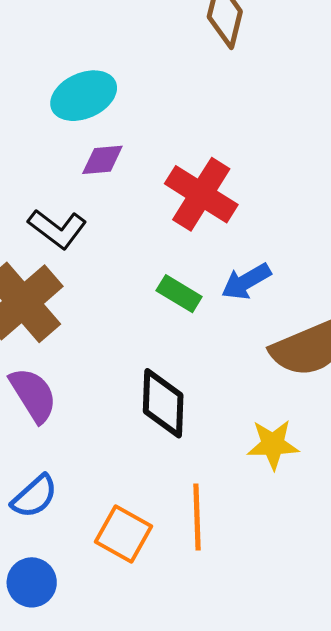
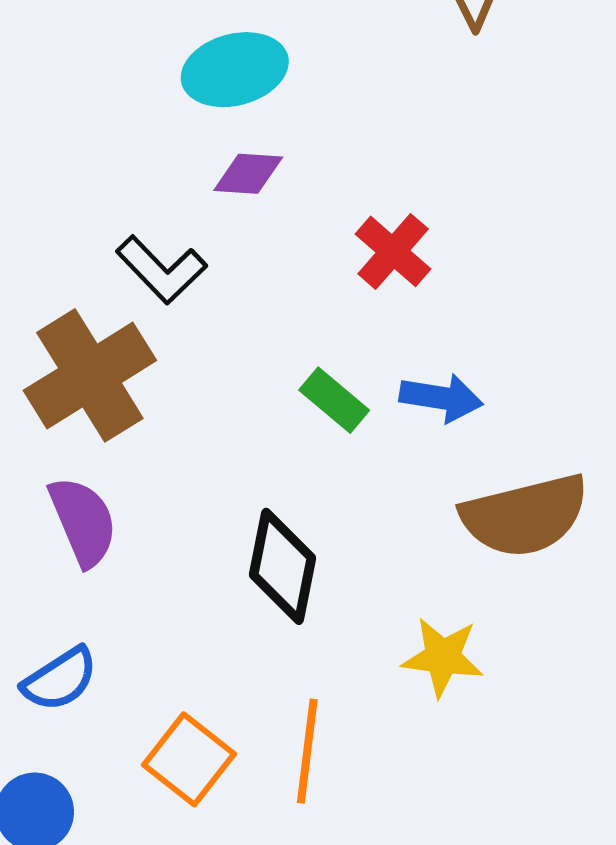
red cross: (201, 194) -> (393, 251), size x0.7
blue arrow: (246, 281) -> (441, 398), turned -150

